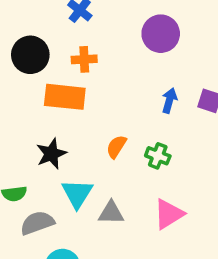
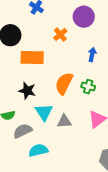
orange cross: (84, 59) -> (60, 34), moved, turned -32
orange semicircle: (116, 147) -> (64, 83), size x1.6
black star: (51, 154) -> (27, 91), turned -30

